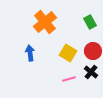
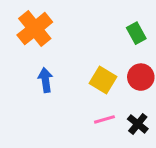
orange cross: (45, 22) -> (35, 29), moved
black cross: (91, 72) -> (138, 124), moved

